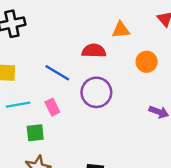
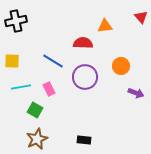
orange circle: (147, 62) -> (121, 66), moved
green square: (35, 133) -> (35, 110), turned 35

